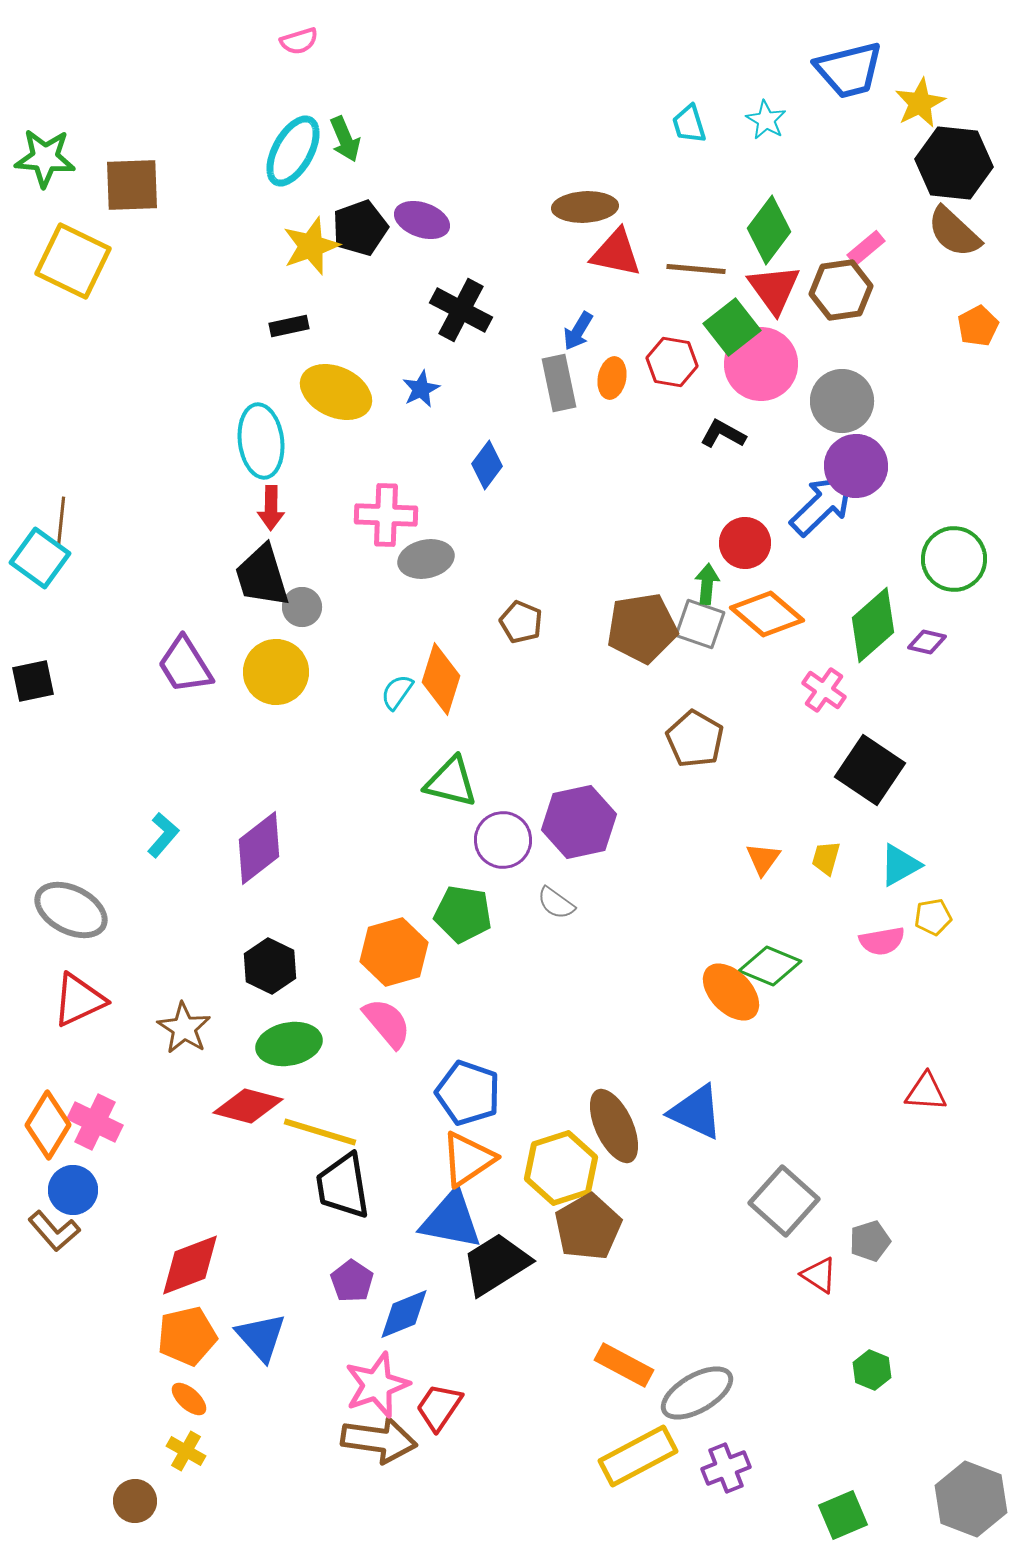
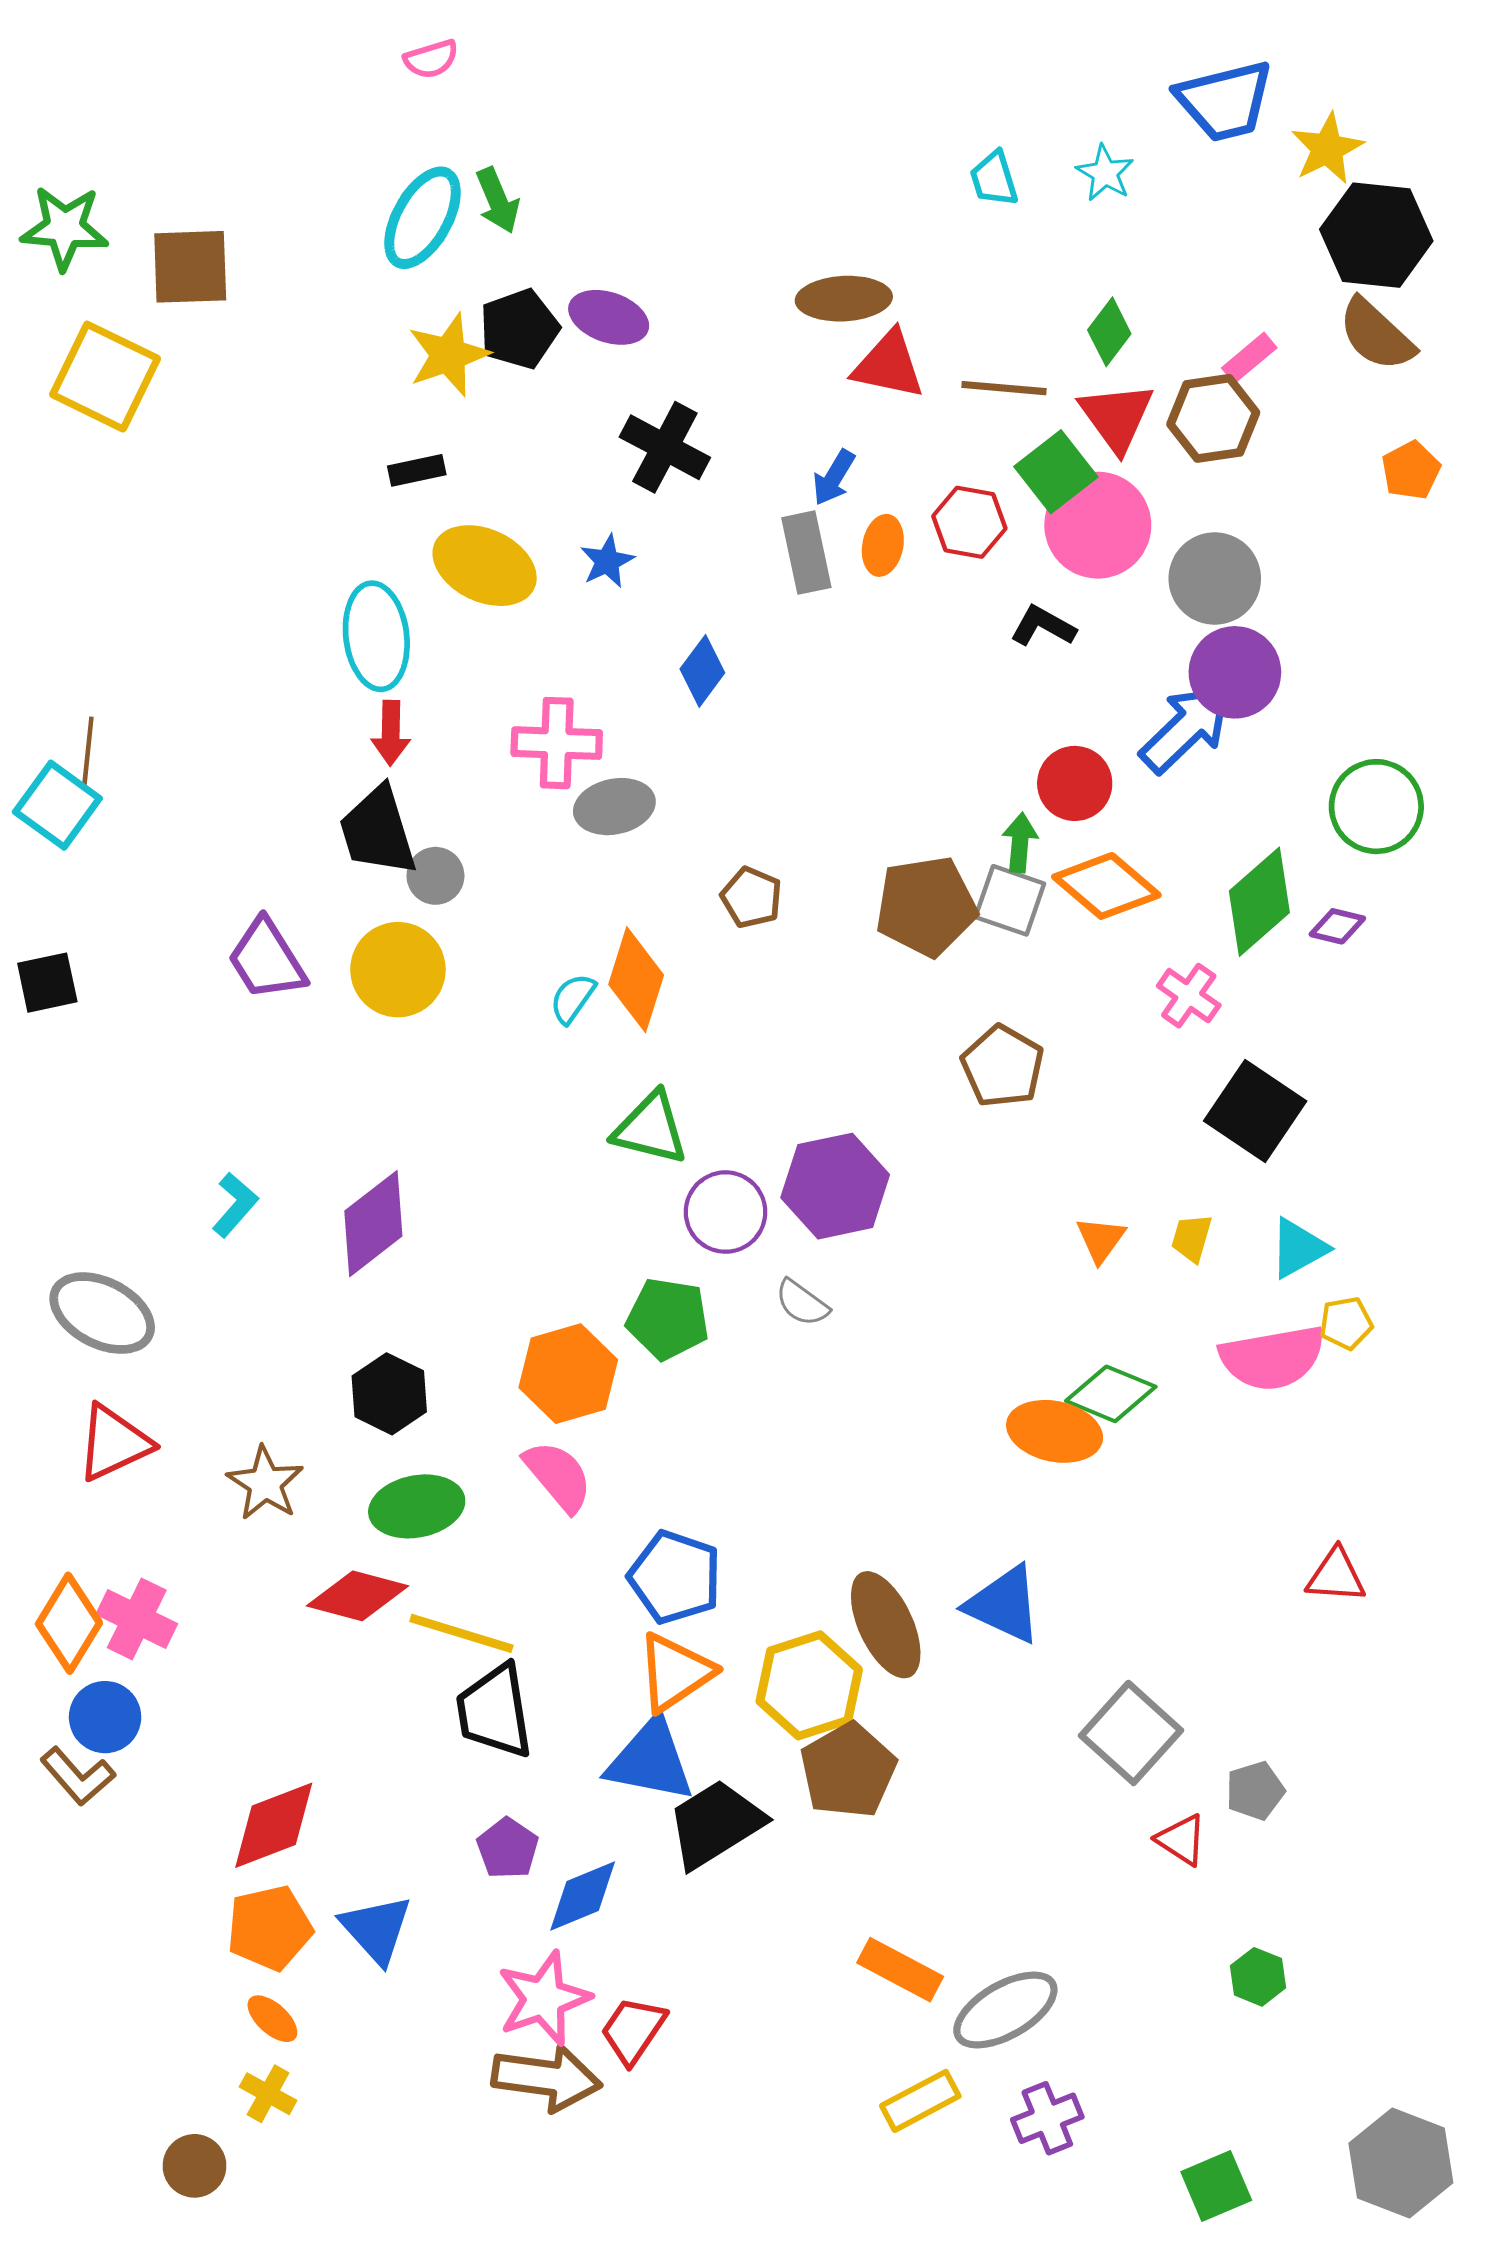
green diamond: (769, 230) -> (1109, 332), size x0.7
pink semicircle: (882, 941) -> (1272, 1358), size x1.6
orange ellipse: (731, 992) -> (1055, 1431), turned -34
yellow rectangle: (638, 1456) -> (920, 2101), size x0.7

